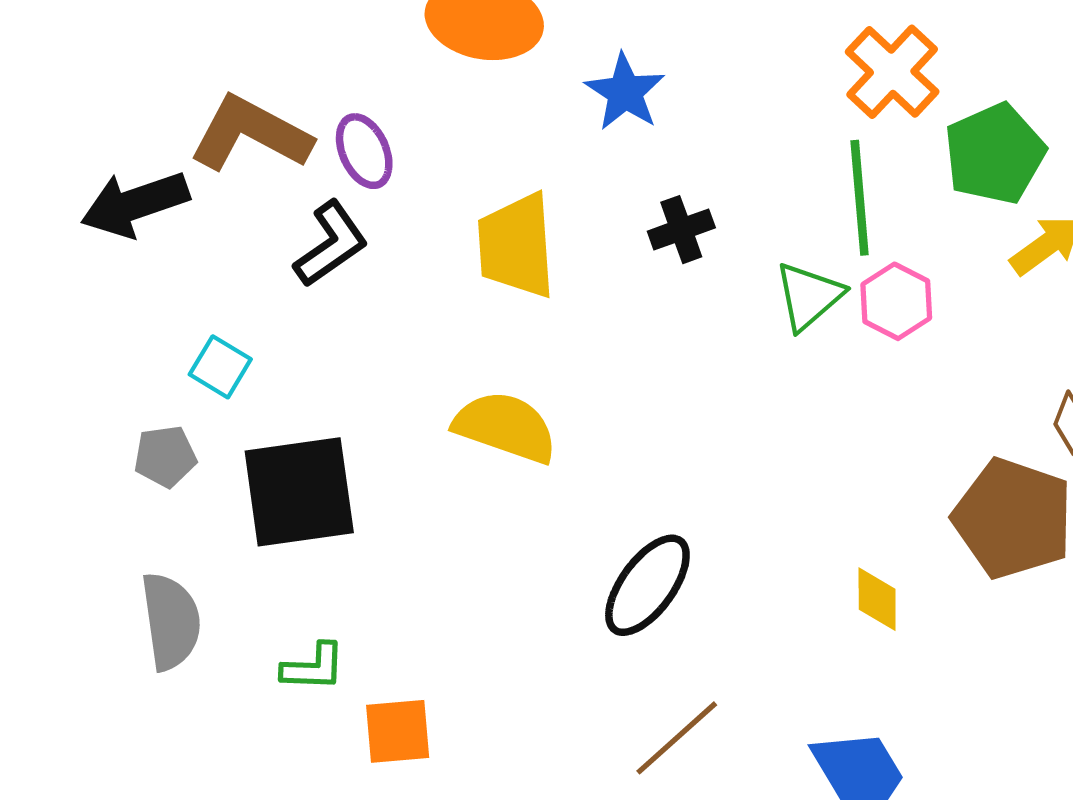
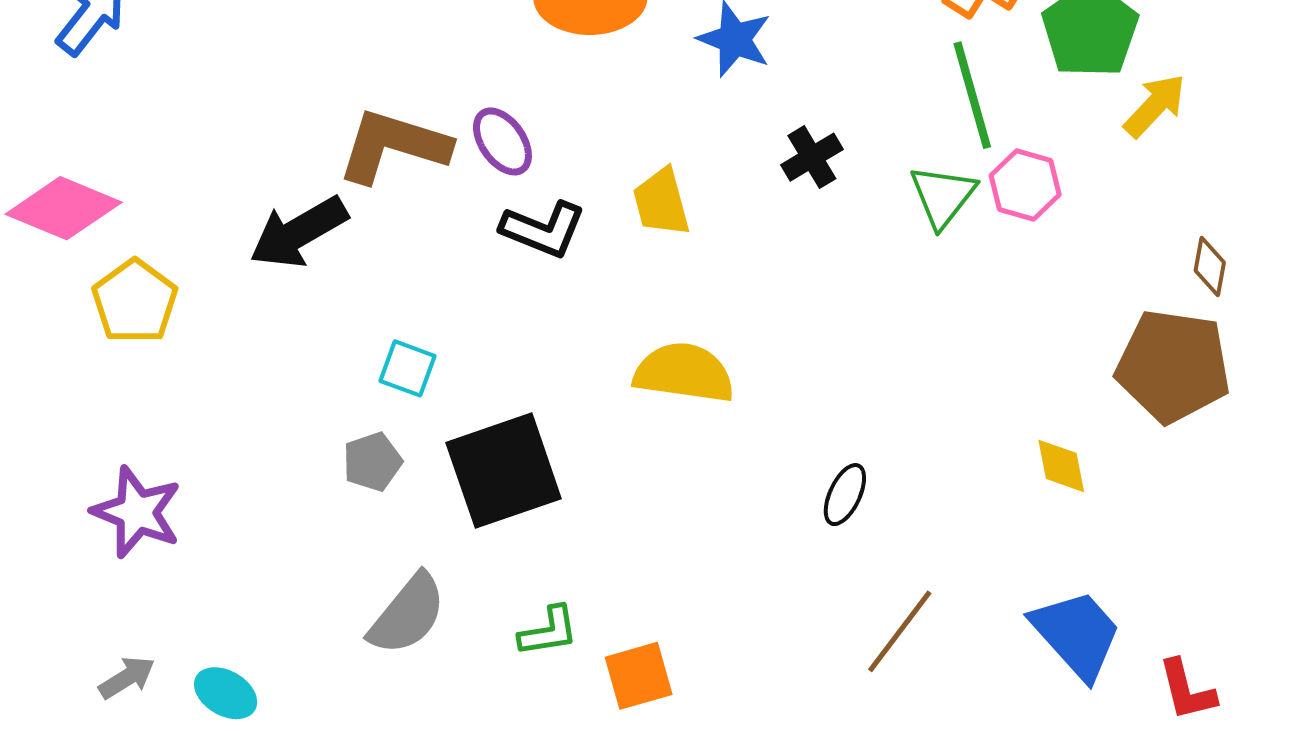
black L-shape: (331, 244) -> (543, 229), moved, turned 68
yellow trapezoid: (516, 246) -> (661, 202), size x0.7
black ellipse: (647, 585) -> (845, 495), size x0.6
gray semicircle: (171, 621) -> (408, 614), turned 58

